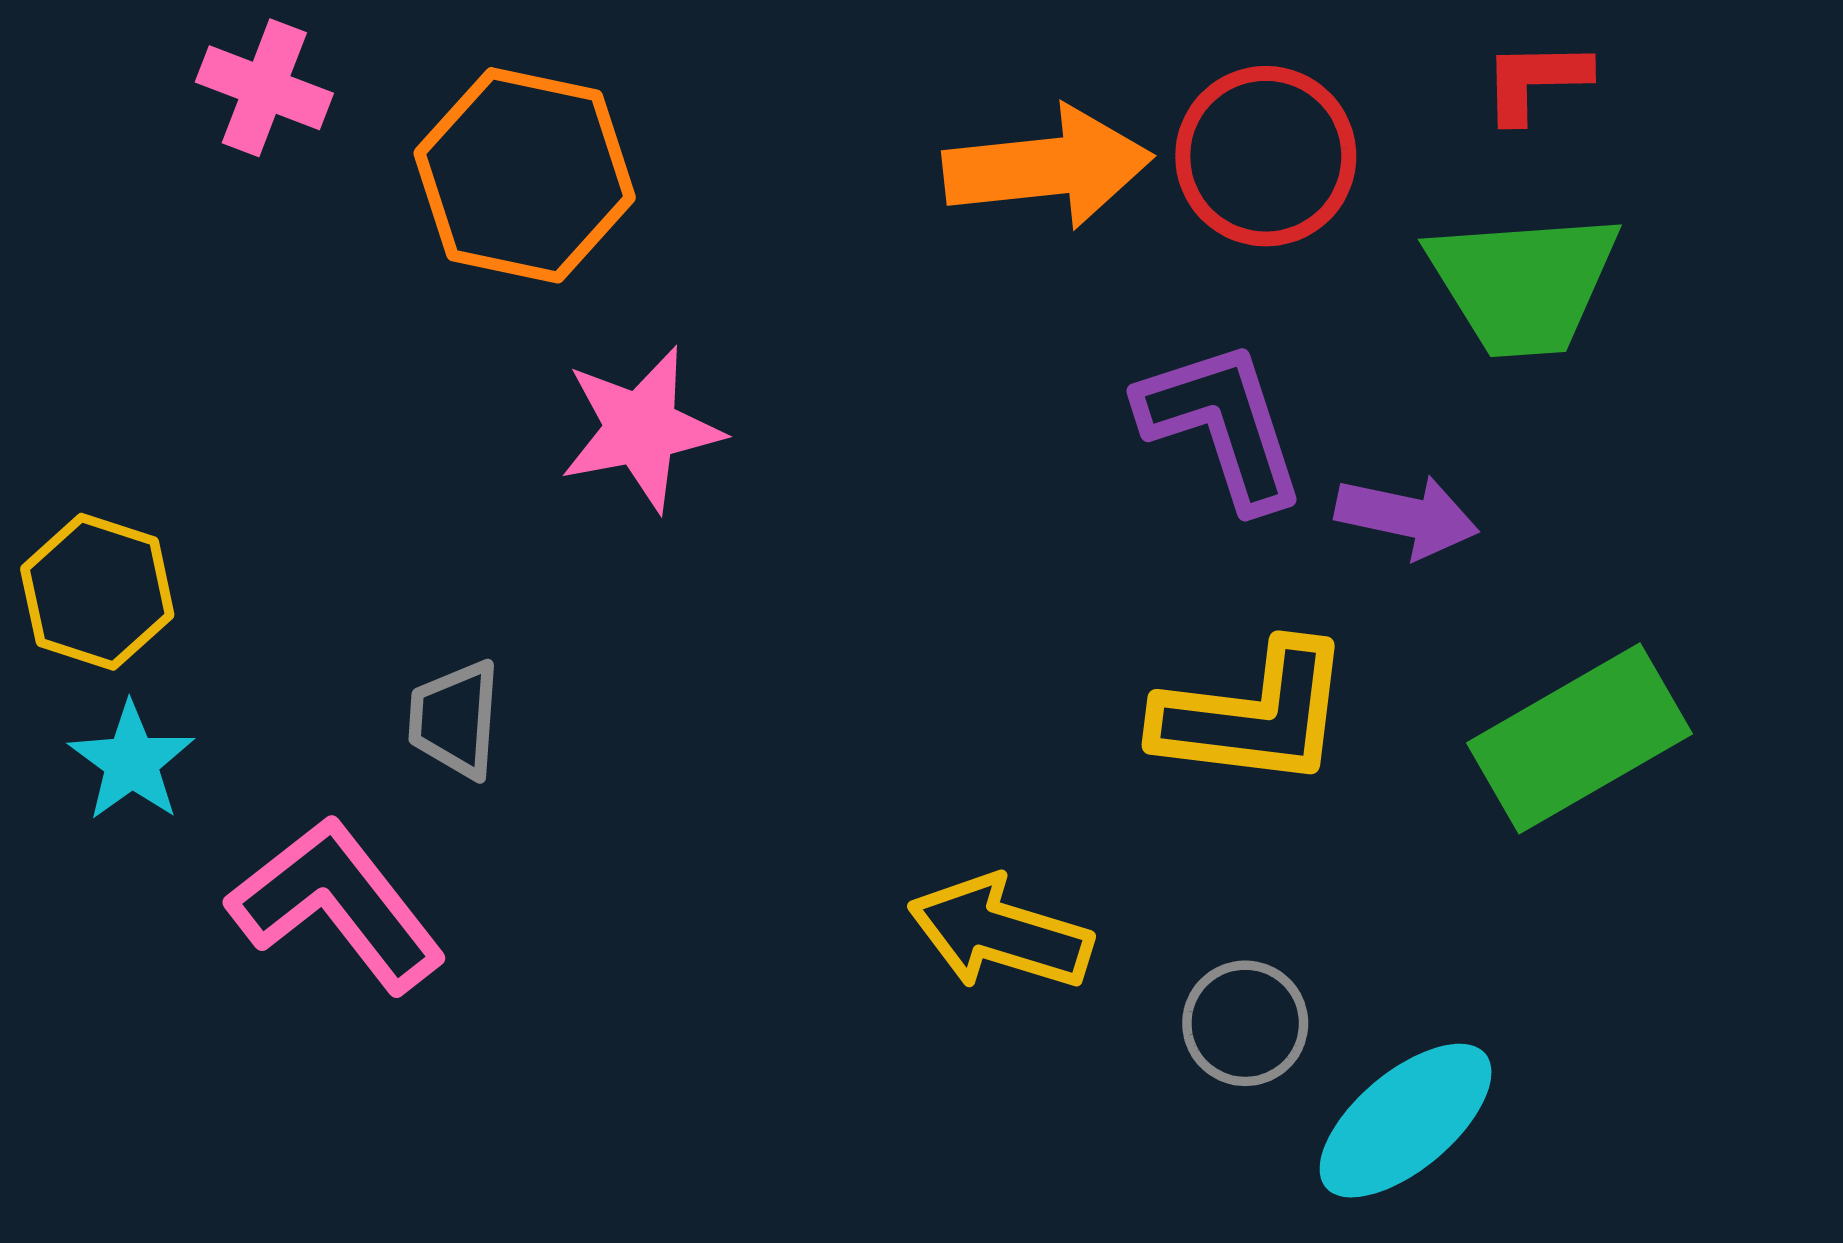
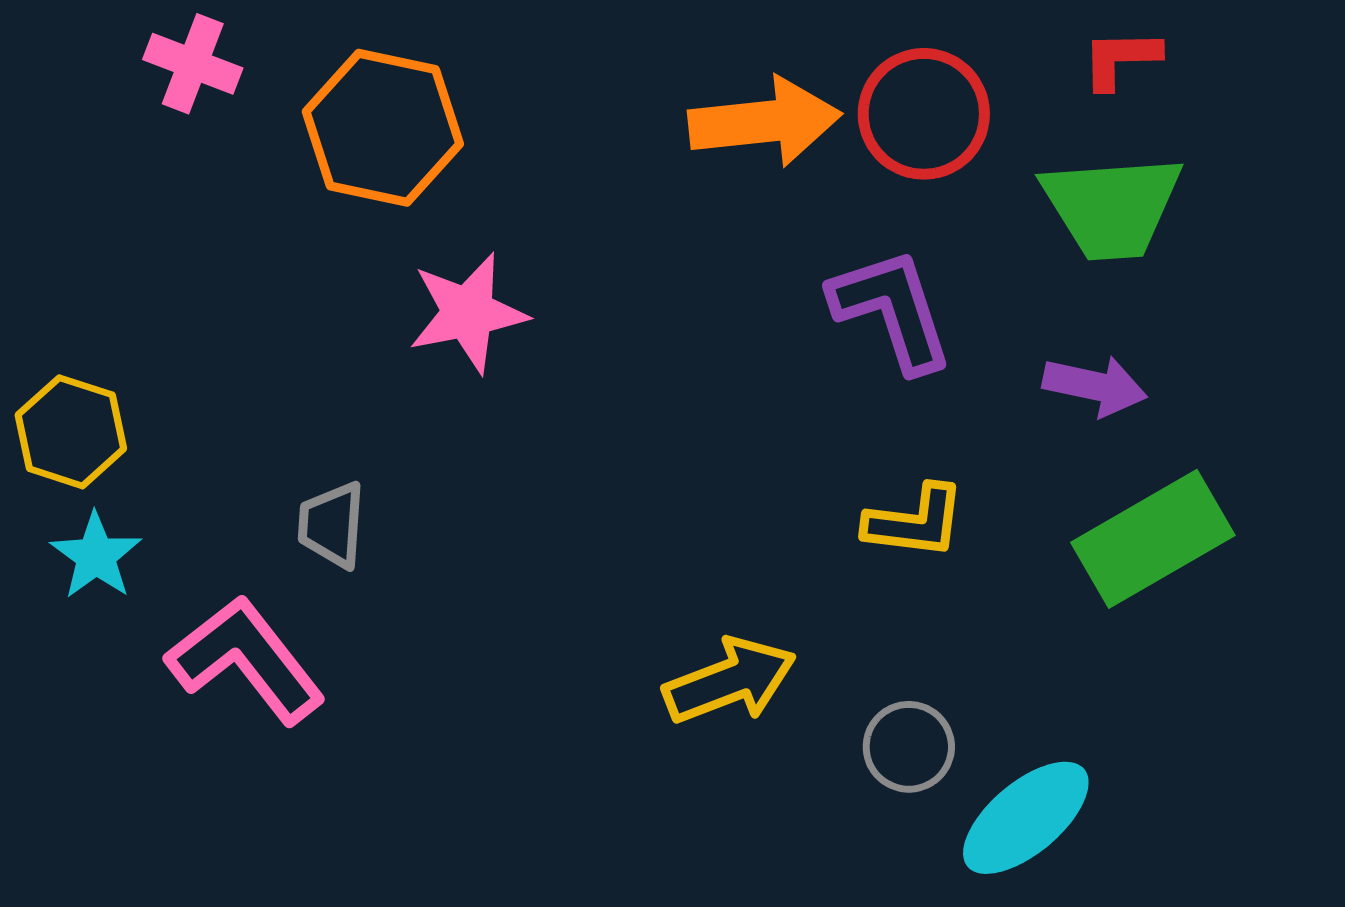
purple arrow: (1407, 516) -> (1095, 386), moved
yellow L-shape: (1253, 715) -> (915, 522), size x0.7
yellow arrow: (1000, 933) -> (730, 681), turned 142

